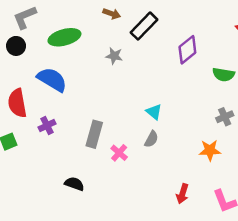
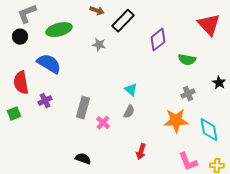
orange star: (210, 150) -> (176, 121), size x1.4
black semicircle: (74, 184) -> (83, 159), moved
red arrow: (182, 194) -> (141, 152), moved

